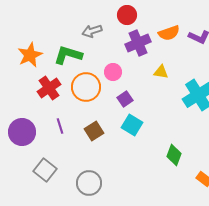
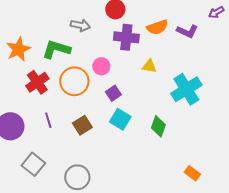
gray arrow: (92, 31) -> (80, 25), turned -150
purple cross: (138, 43) -> (126, 37), turned 30
green diamond: (174, 155) -> (158, 126), moved

